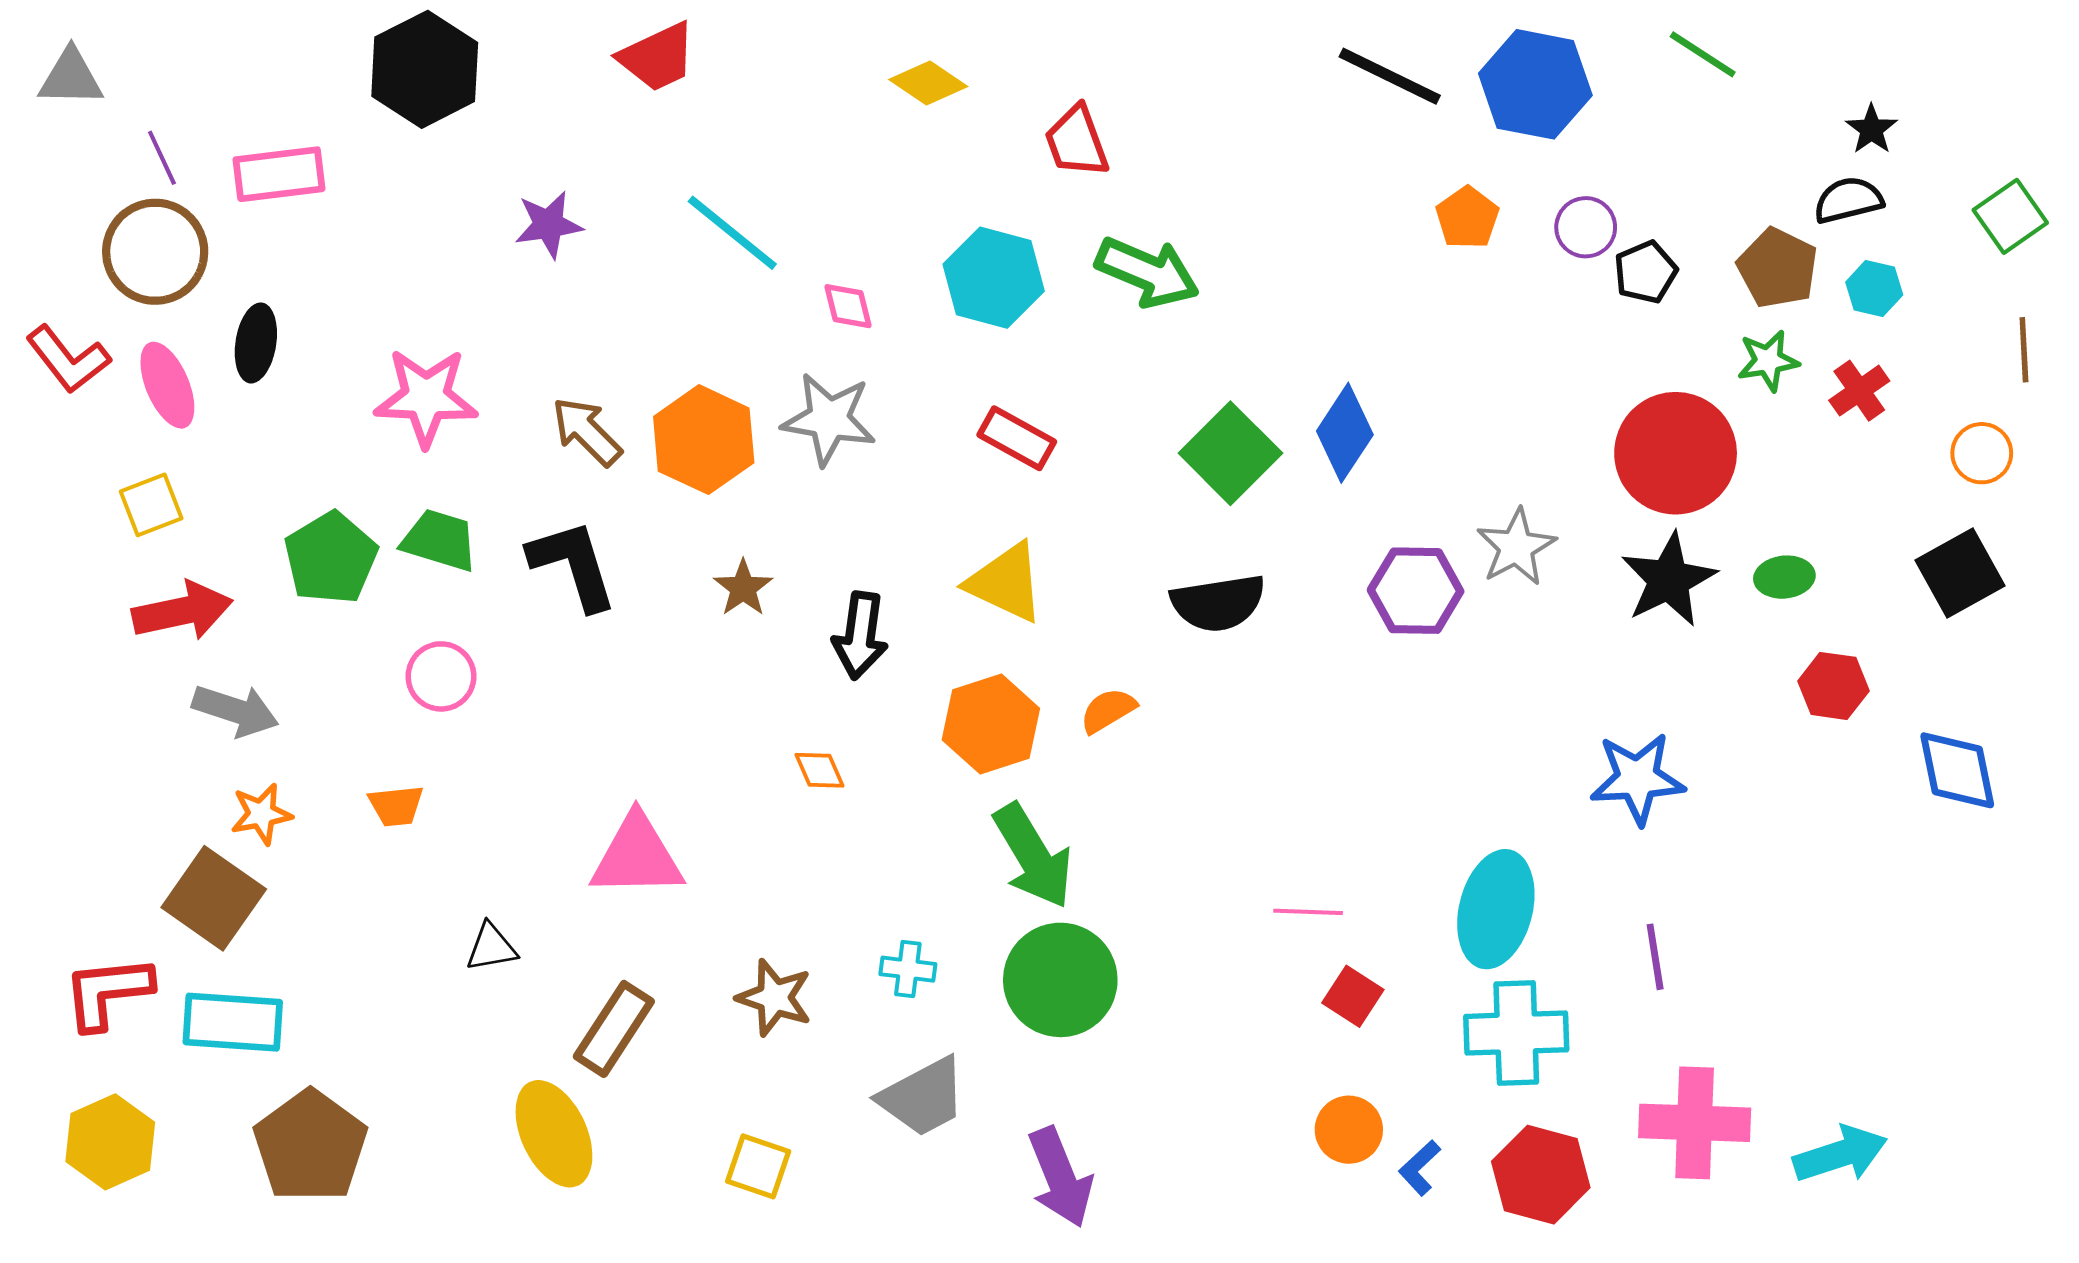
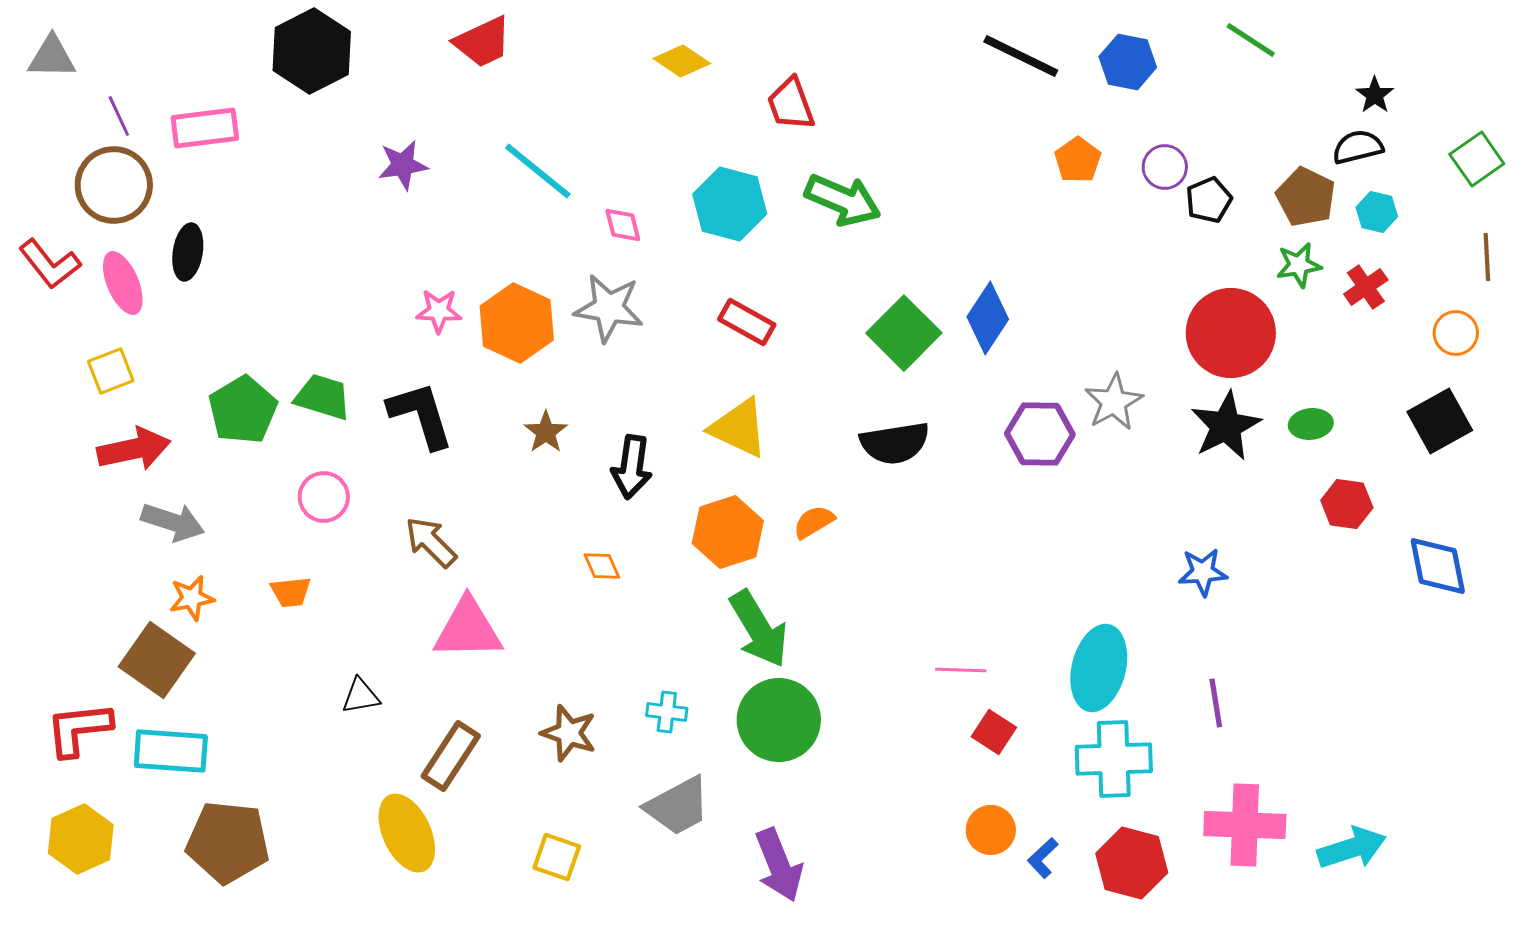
blue hexagon: (1535, 84) -> (1128, 62), size x0.7
pink star: (426, 397) -> (439, 311), moved, size x0.6
brown arrow: (587, 431) -> (431, 542), moved
blue star: (1637, 778) -> (1203, 572), size x0.7
brown pentagon: (310, 1146) -> (228, 842), turned -30

